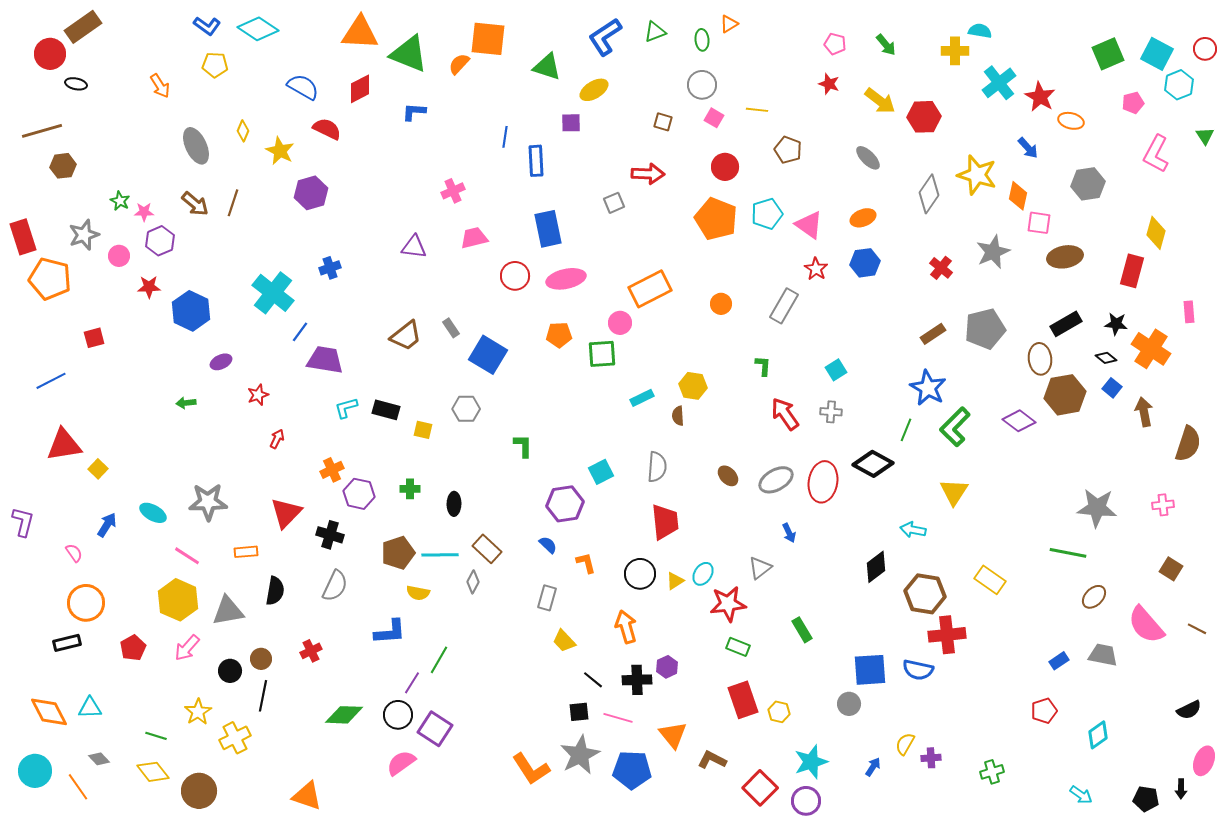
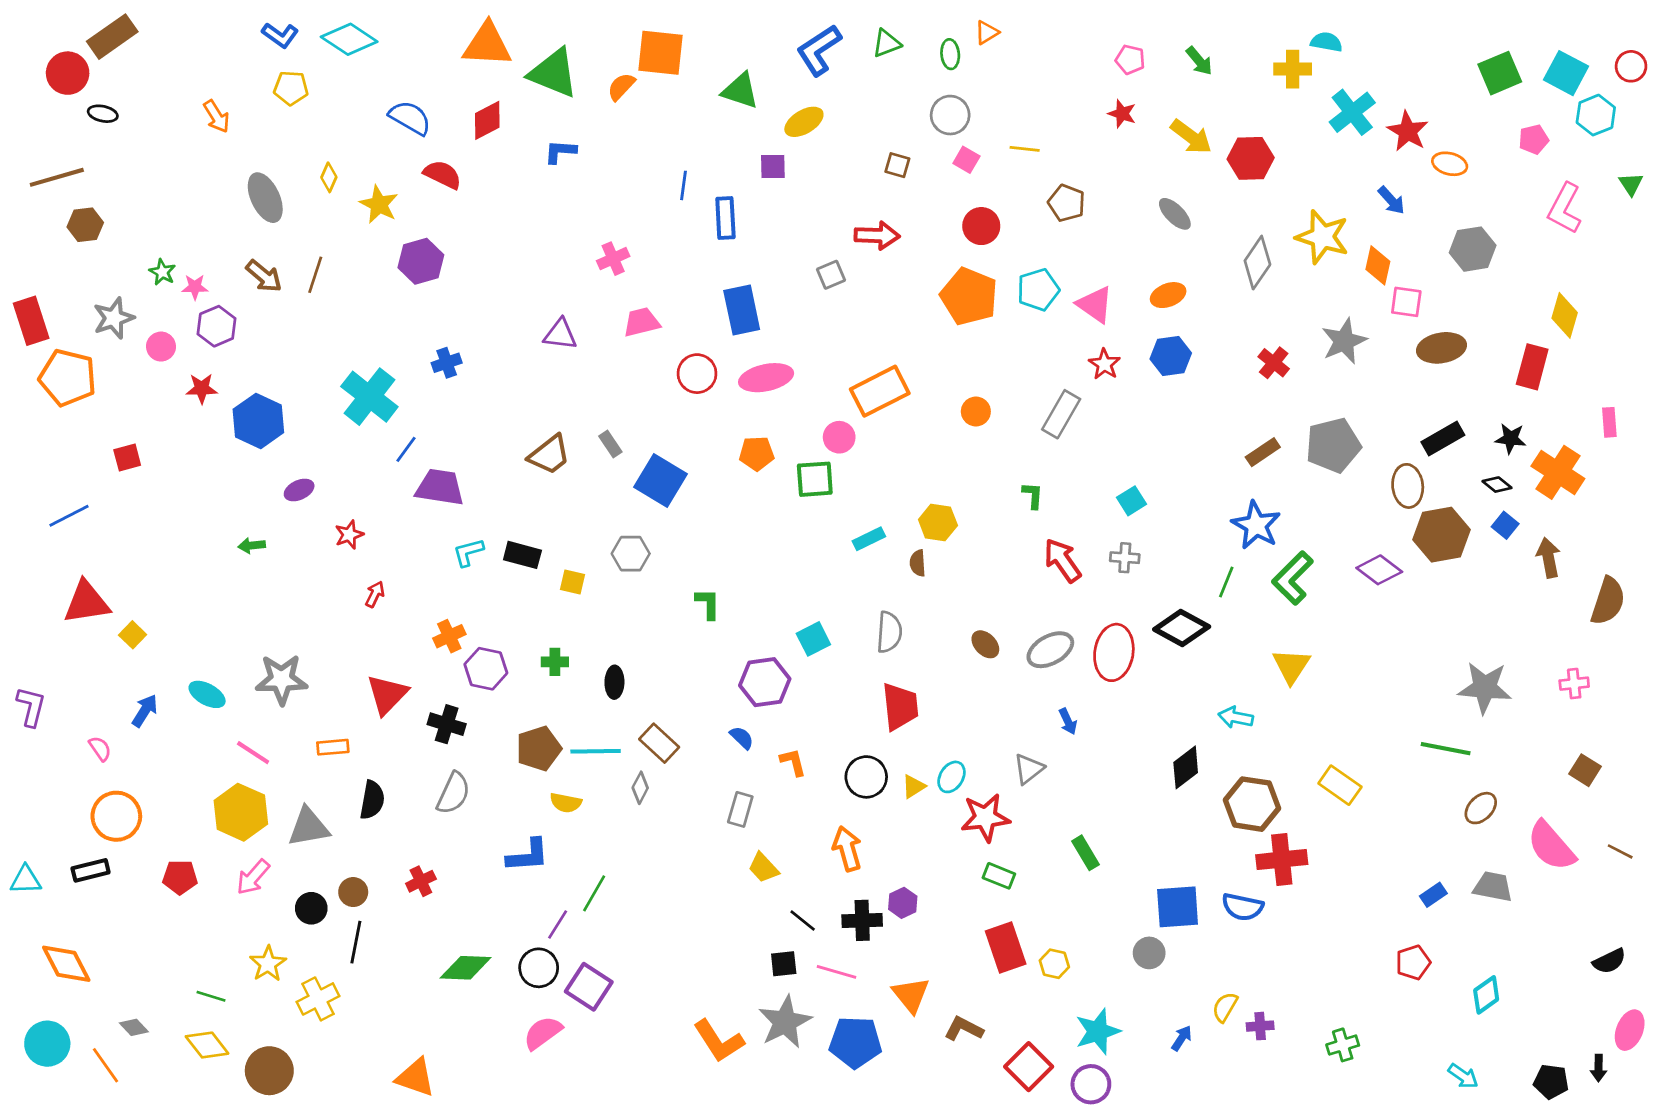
red pentagon: (133, 648) -> (180, 877), turned 30
cyan triangle: (90, 708) -> (26, 880), moved

